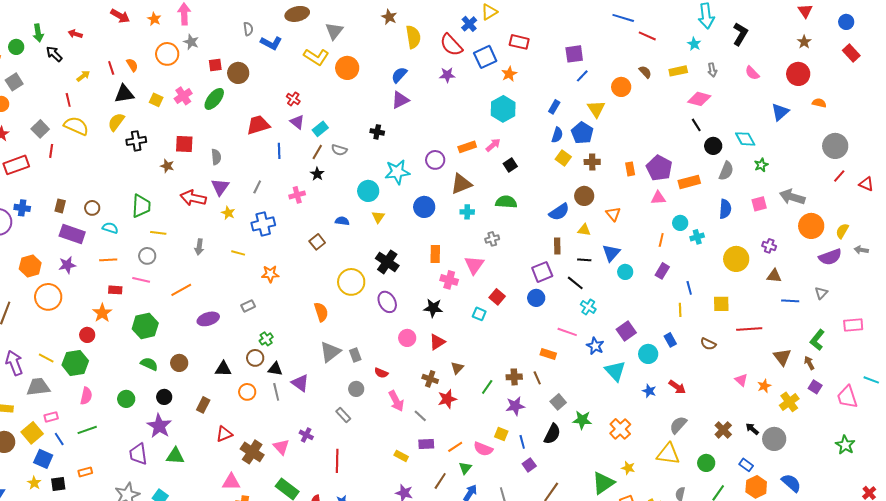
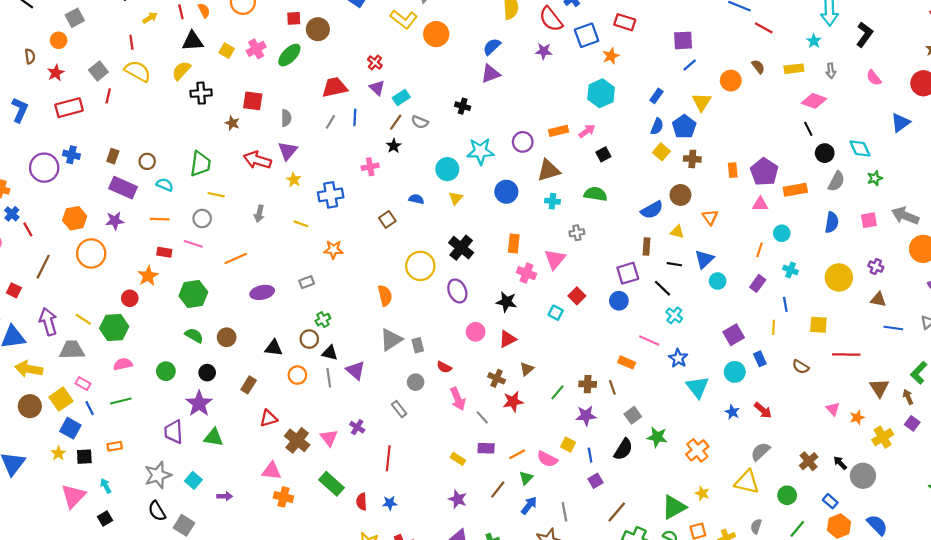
gray line: (257, 187) -> (330, 122), moved
cyan cross: (697, 237) -> (790, 270), moved, turned 32
purple square: (626, 331) -> (734, 335), moved
pink semicircle: (86, 396) -> (123, 364), turned -120
pink rectangle: (51, 417) -> (83, 384), turned 40

